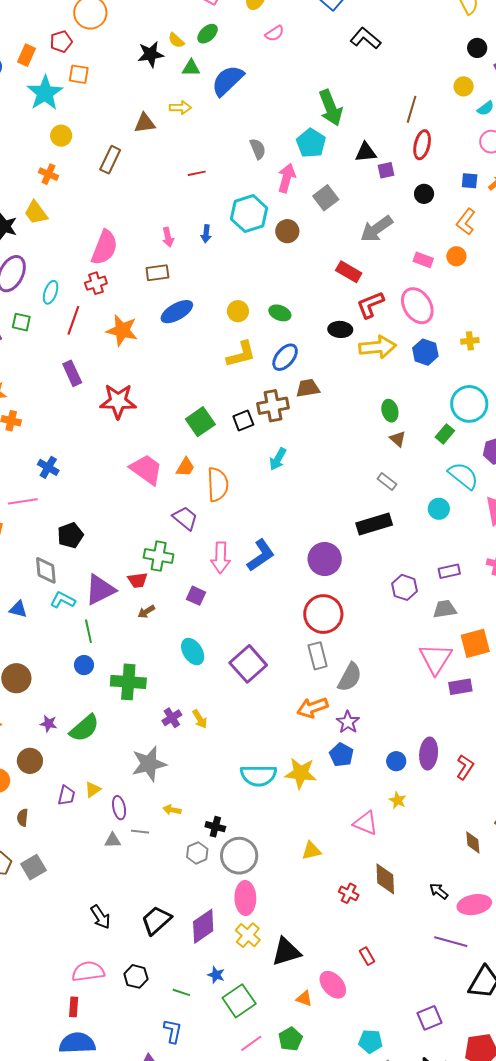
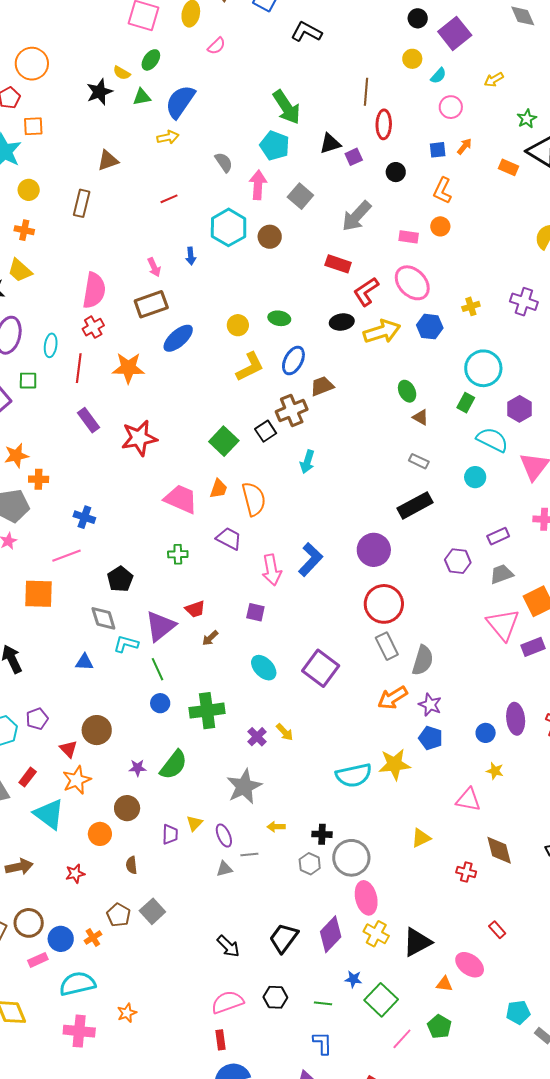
yellow arrow: (180, 108) -> (168, 137), moved
brown rectangle: (157, 273) -> (151, 304), size x1.4
green cross: (159, 556) -> (178, 554), moved, size x0.7

